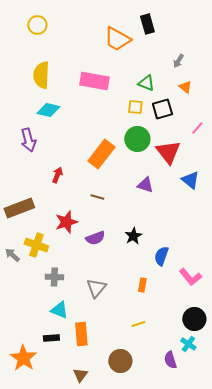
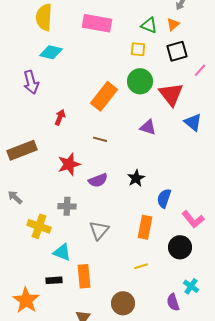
orange triangle: (185, 87) -> (173, 24), moved, turned 40
black square: (162, 109) -> (177, 51), moved
yellow cross: (36, 245) -> (39, 226), moved
gray cross: (54, 277) -> (67, 206), moved
orange rectangle: (142, 285) -> (145, 227), size x1.6
black circle: (194, 319) -> (180, 247), moved

